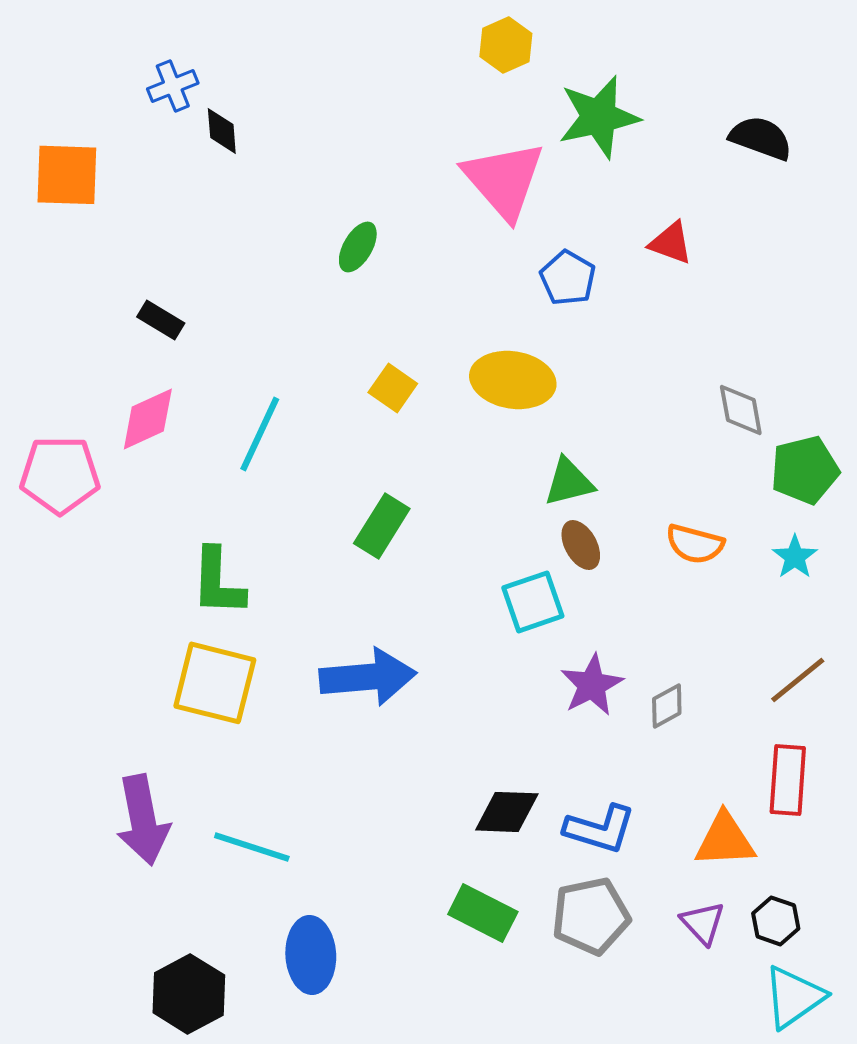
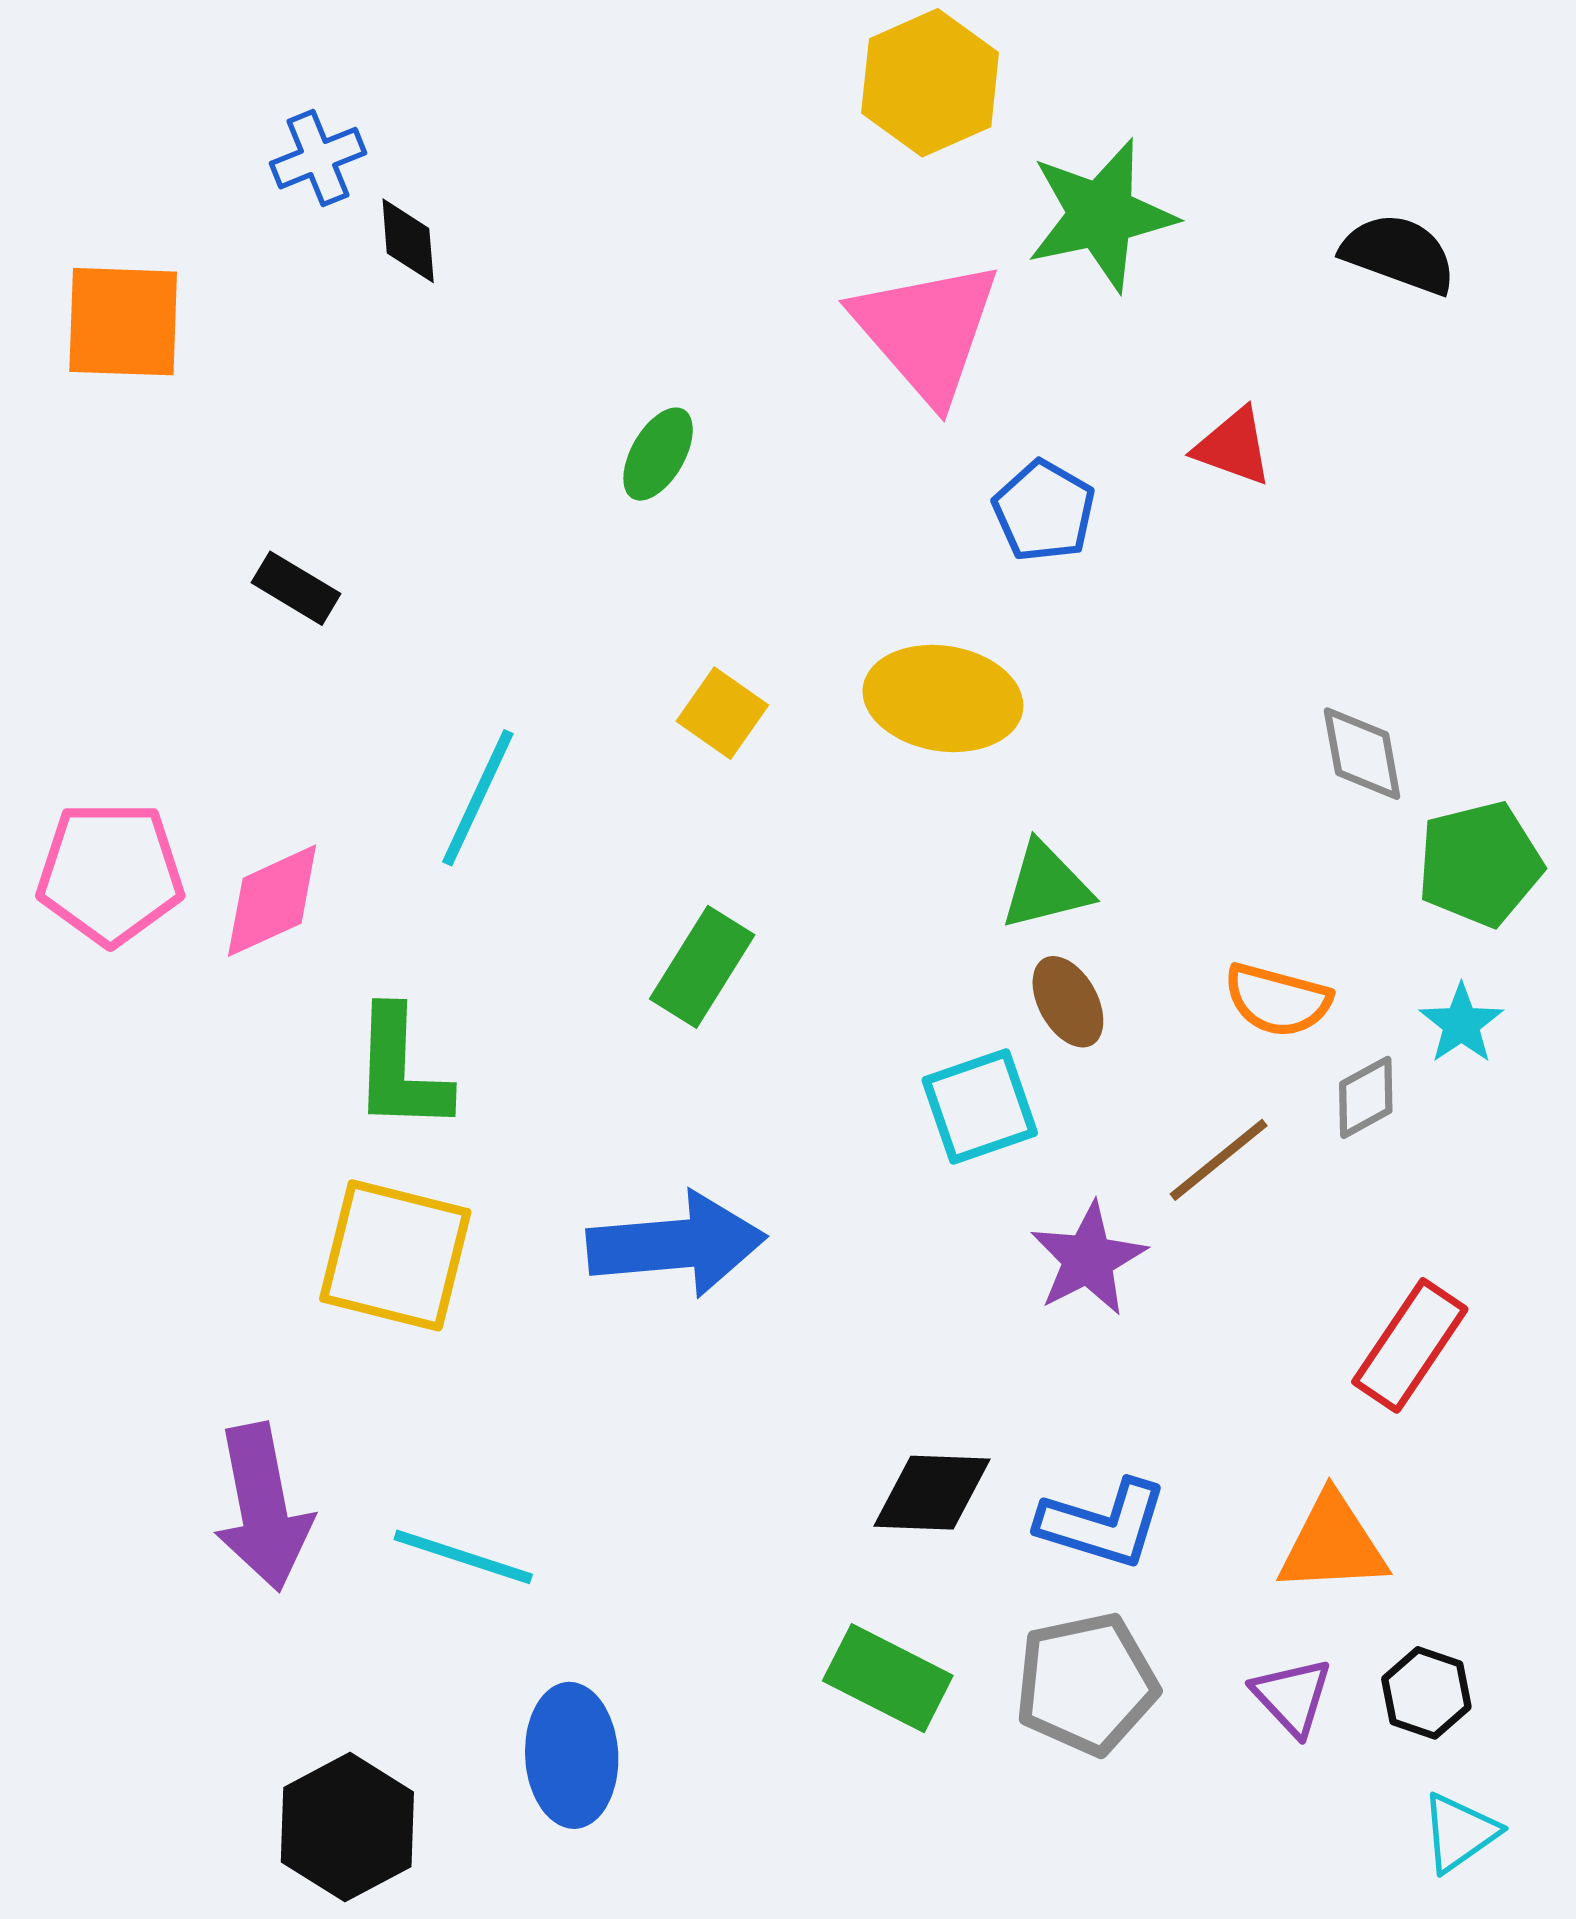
yellow hexagon: (506, 45) -> (930, 83), size x1.4
pink diamond: (148, 419) -> (272, 901), moved
brown line: (798, 680) -> (1219, 1160), moved
gray diamond: (667, 706) -> (1366, 1097), moved
red rectangle: (788, 780) -> (1410, 1345), moved, turned 30
cyan triangle: (794, 997) -> (1459, 1833), size x0.7

